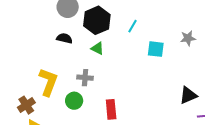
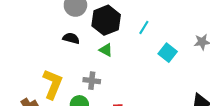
cyan square: (156, 49) -> (168, 53), turned 30

